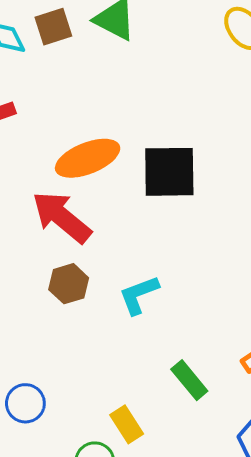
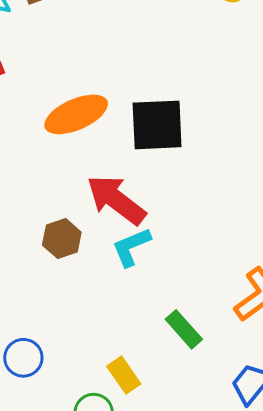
red arrow: (62, 217) -> (116, 200), moved

